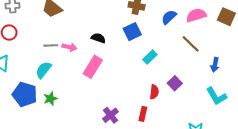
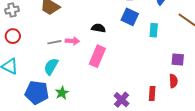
blue square: (132, 32) -> (130, 17), turned -30
cyan rectangle: (150, 57) -> (154, 30), moved, turned -32
purple square: (175, 83) -> (178, 60), turned -32
red semicircle: (154, 92) -> (173, 81), moved

